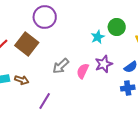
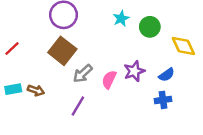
cyan star: (98, 37) -> (121, 18), moved
brown square: (27, 44) -> (62, 51), moved
purple line: (45, 101) -> (78, 106), moved

